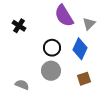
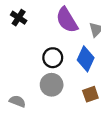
black cross: (19, 26) -> (19, 18), moved

